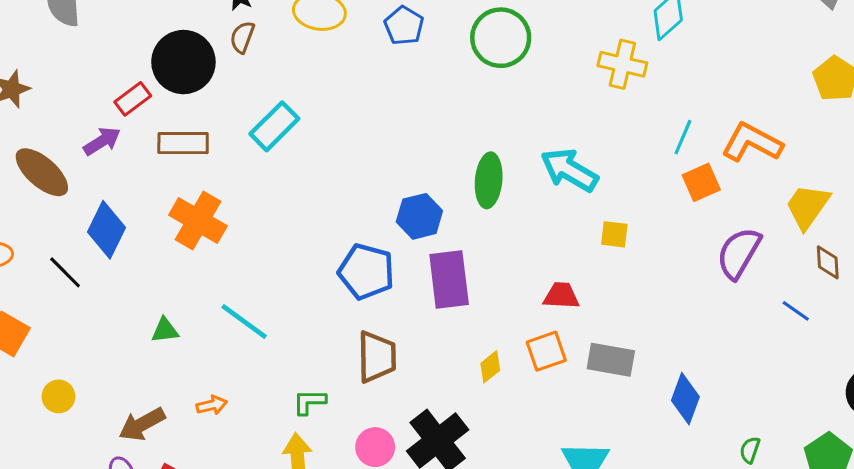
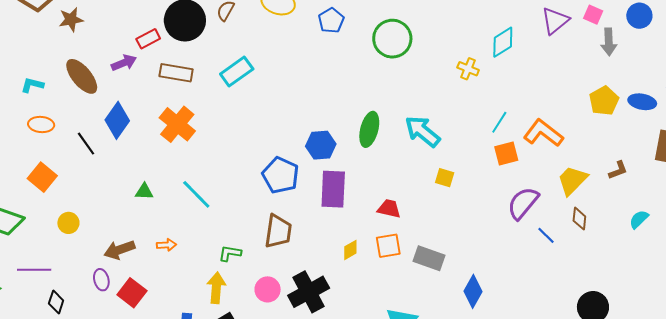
yellow cross: (622, 64) -> (468, 69), size x0.7
red trapezoid: (561, 296) -> (389, 209), moved
blue line: (796, 311) -> (546, 235), moved

